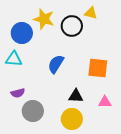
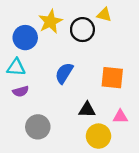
yellow star: (44, 19) -> (50, 22), turned 30
purple semicircle: (18, 93) -> (21, 91), moved
yellow circle: (72, 119) -> (98, 136), moved

